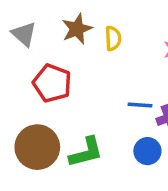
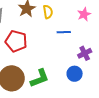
blue line: (140, 105) -> (64, 32), moved

